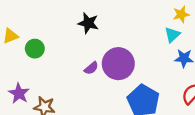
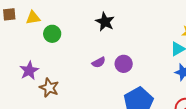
purple circle: (118, 64) -> (124, 64), size x0.6

